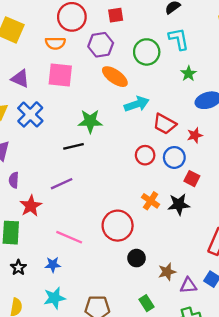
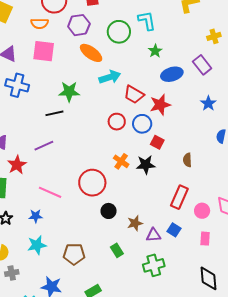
blue cross: (30, 114) -> (17, 85), turned -30
red star: (195, 135) -> (160, 105), size x1.5

